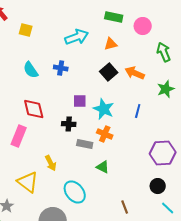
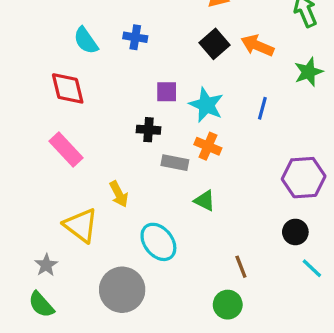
red diamond: (34, 109) -> (68, 88), moved
pink rectangle: (19, 136) -> (66, 149), turned -65

